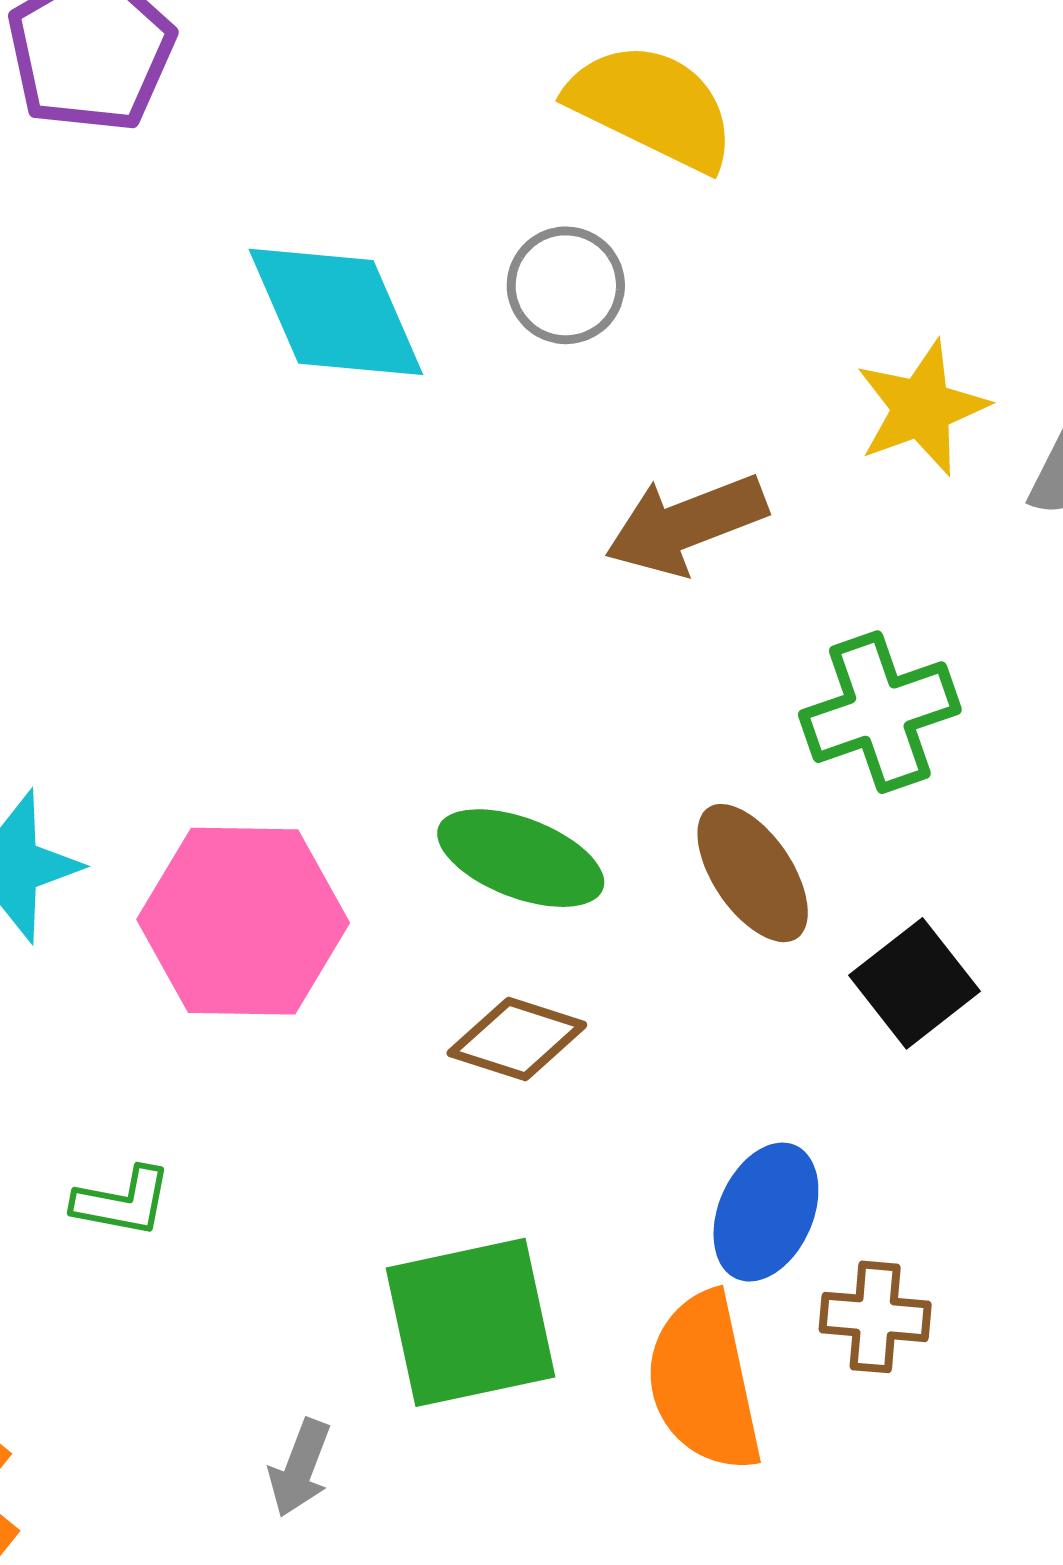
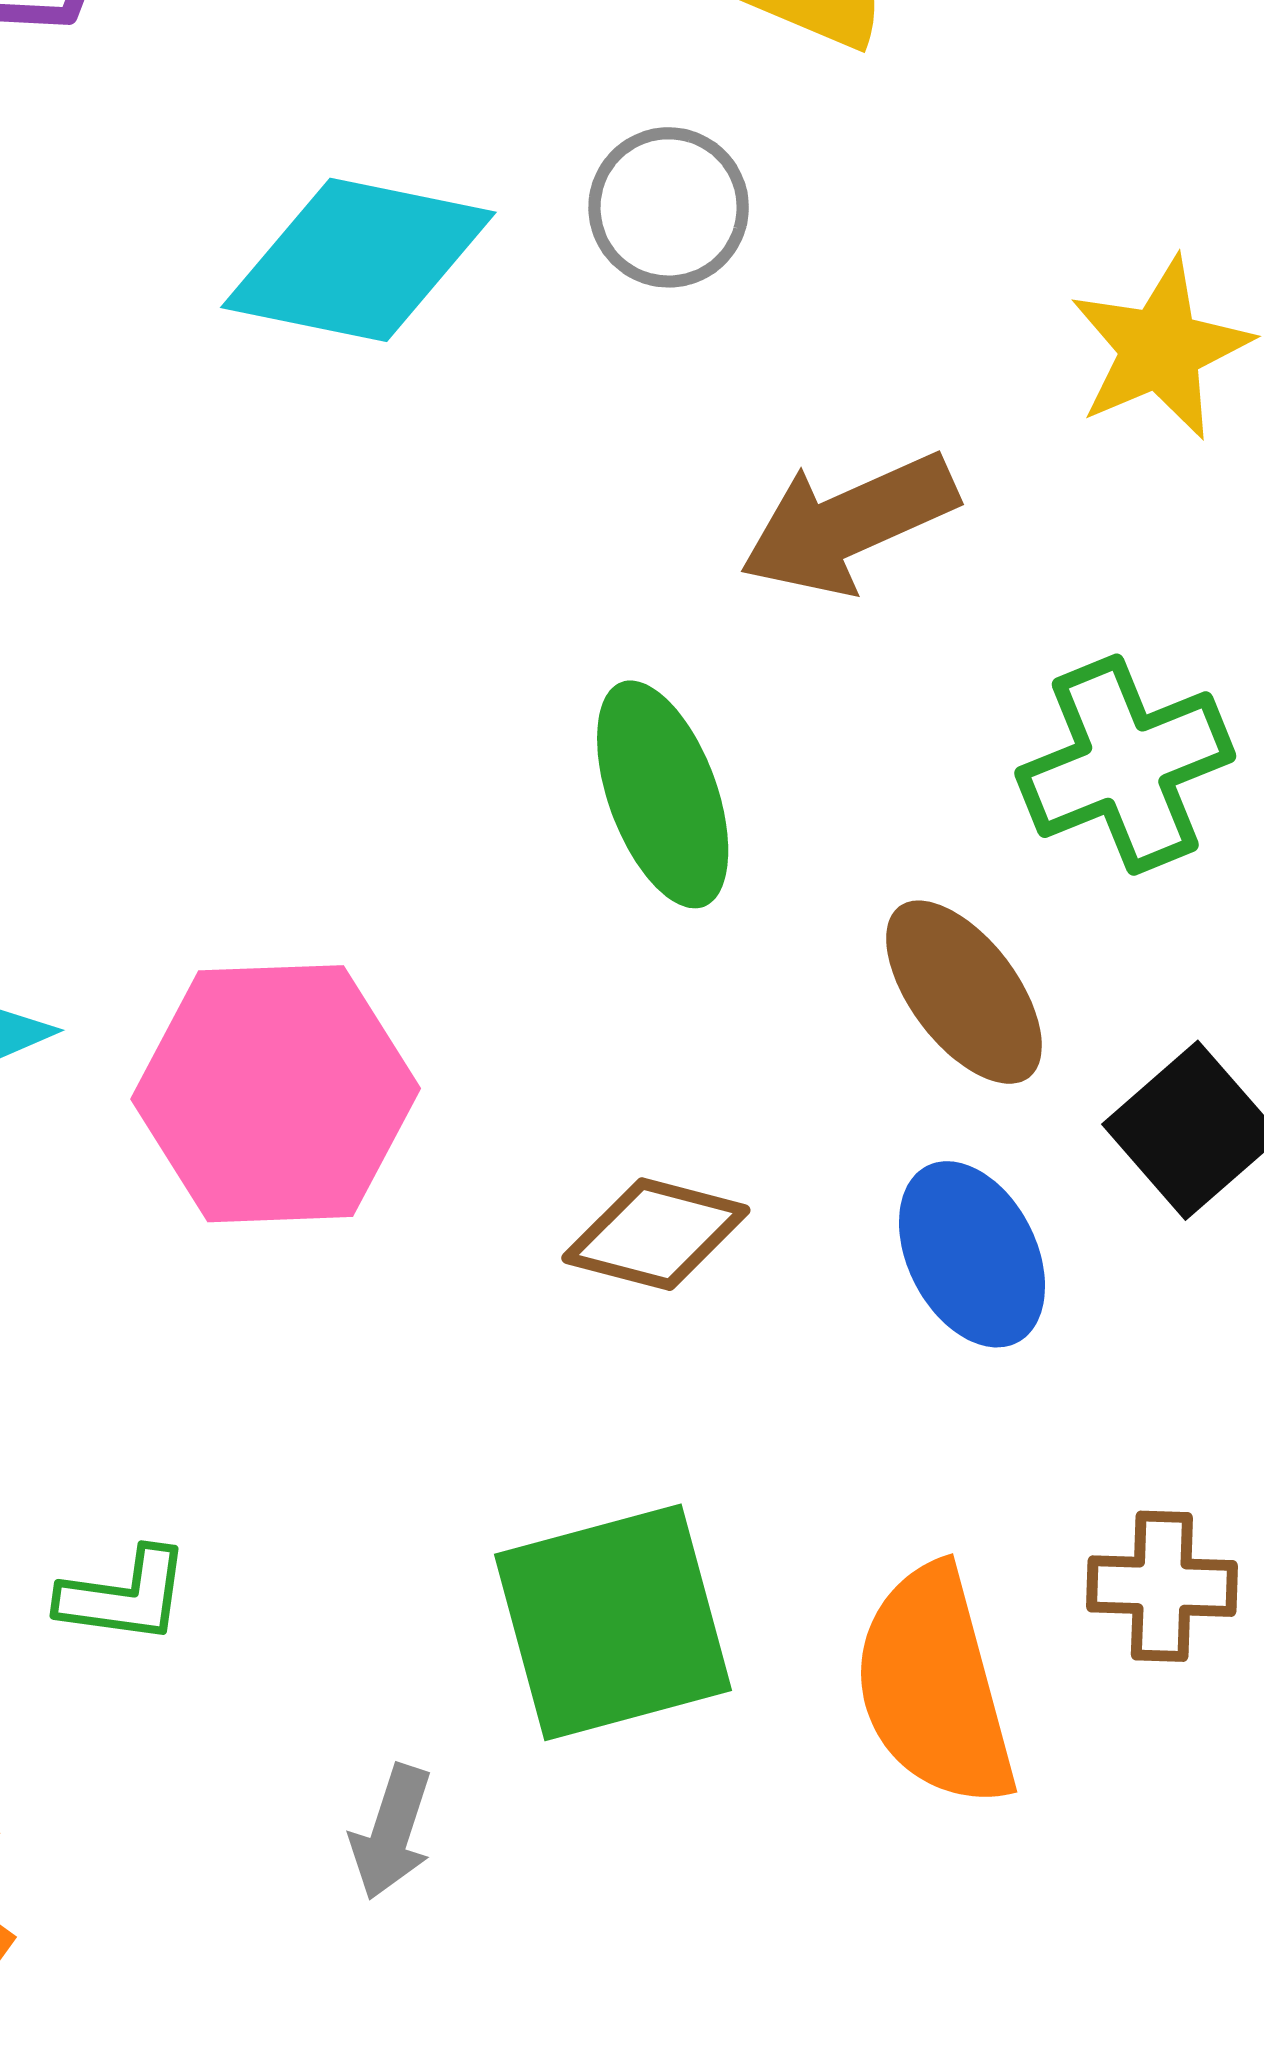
cyan diamond: (336, 312) -> (358, 260), turned -52
green ellipse: (521, 858) -> (663, 794), moved, turned 52
green L-shape: (123, 1202) -> (124, 1596), moved
blue ellipse: (766, 1212) -> (972, 1254), moved, turned -48

